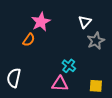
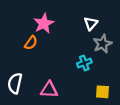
cyan cross: (69, 66) -> (84, 63), moved, turned 32
pink triangle: (60, 84) -> (49, 90), moved

